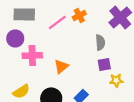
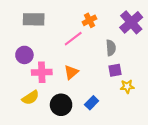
pink line: (57, 22) -> (73, 39), moved
purple circle: (15, 38) -> (24, 55), moved
pink cross: (32, 55) -> (42, 72), moved

